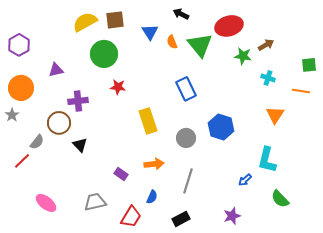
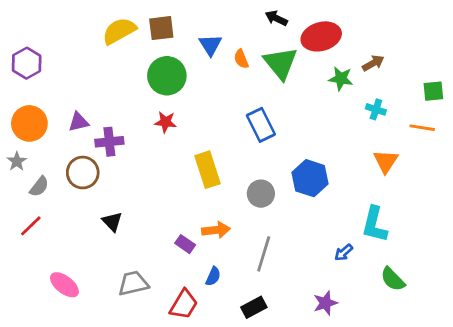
black arrow: (181, 14) -> (276, 18), moved
green circle: (104, 54) -> (167, 76), moved
purple triangle: (56, 70) -> (79, 122), moved
gray semicircle: (37, 142) -> (39, 187), moved
black triangle: (80, 145) -> (112, 222), moved
purple rectangle: (121, 174) -> (185, 244), moved

